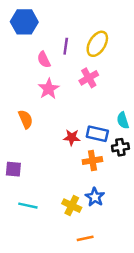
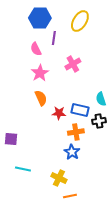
blue hexagon: (24, 22) -> (40, 18), moved
yellow ellipse: (97, 44) -> (80, 21), moved
orange semicircle: (26, 119) -> (41, 98), moved
blue star: (95, 197) -> (72, 152), moved
yellow cross: (72, 206) -> (59, 178), moved

